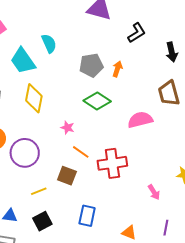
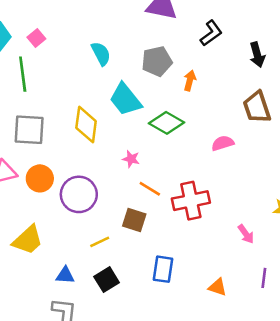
cyan trapezoid: (23, 61) -> (125, 99), moved
gray pentagon: (91, 65) -> (157, 61), moved
pink semicircle: (140, 120) -> (223, 143), size x0.7

